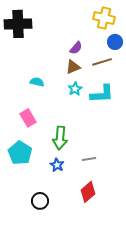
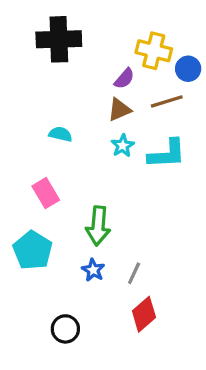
yellow cross: (104, 18) -> (154, 51), moved
black cross: (18, 24) -> (59, 39), moved
gray line: (89, 159) -> (134, 273), moved, turned -56

